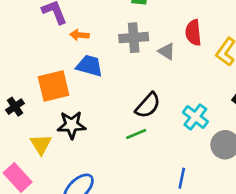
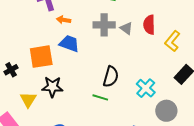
gray triangle: (167, 51) -> (126, 28), moved
black semicircle: (148, 105) -> (111, 77), turned -30
green line: (136, 134) -> (100, 97), turned 35

